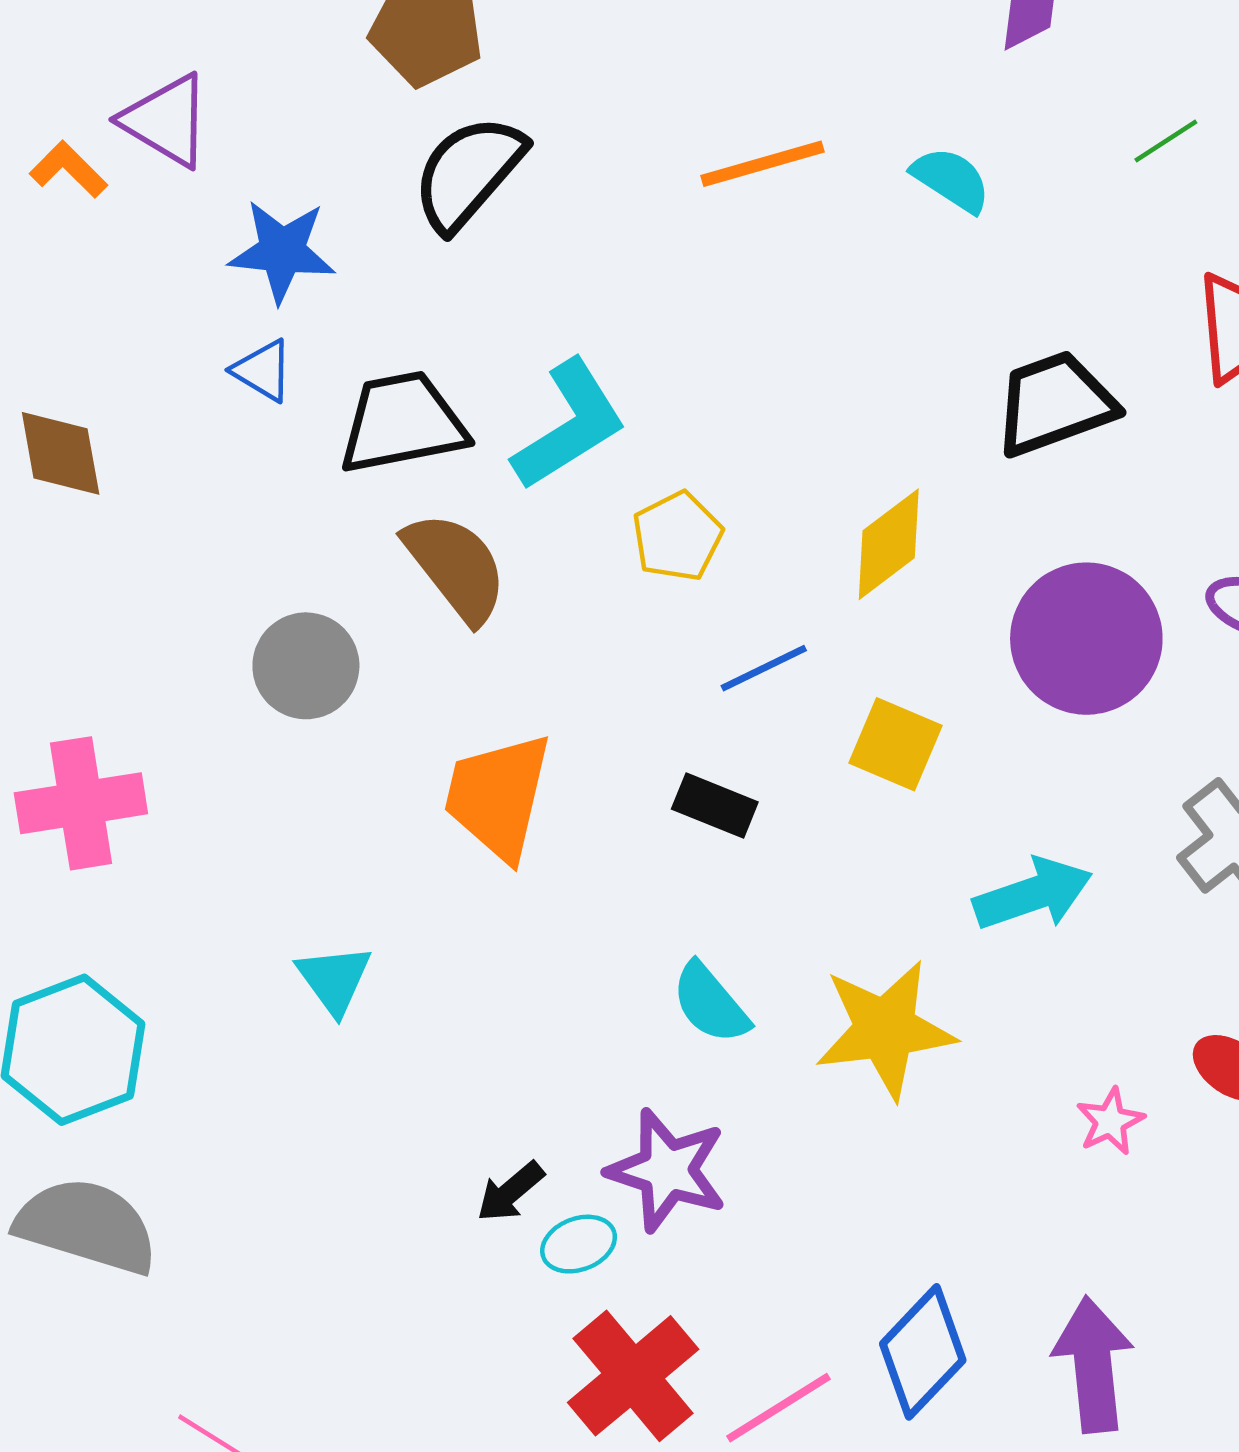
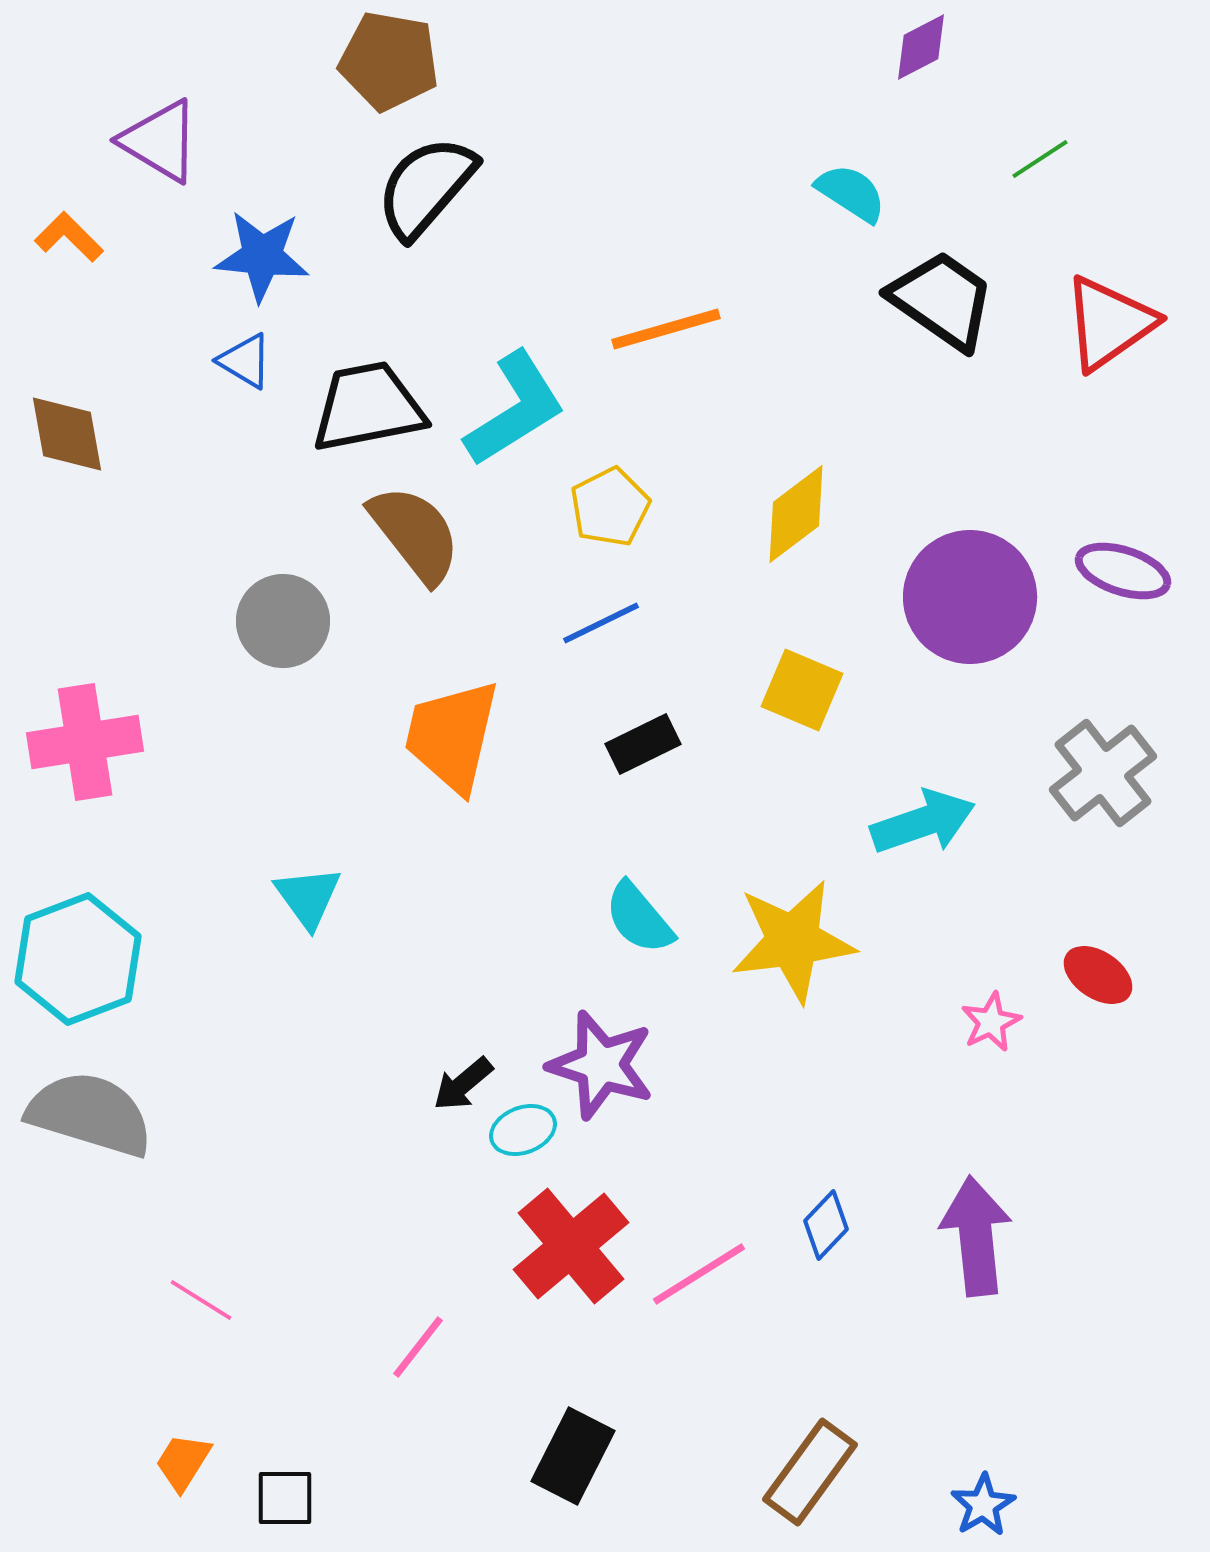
orange line: (763, 164) -> (666, 329), moved
orange L-shape: (68, 169) -> (69, 237), moved
black trapezoid: (1055, 403) -> (942, 300), moved, turned 55
blue line: (764, 668) -> (601, 623), moved
black rectangle: (715, 806) -> (643, 744), turned -48
blue diamond: (923, 1352) -> (826, 1225), size x0.6

